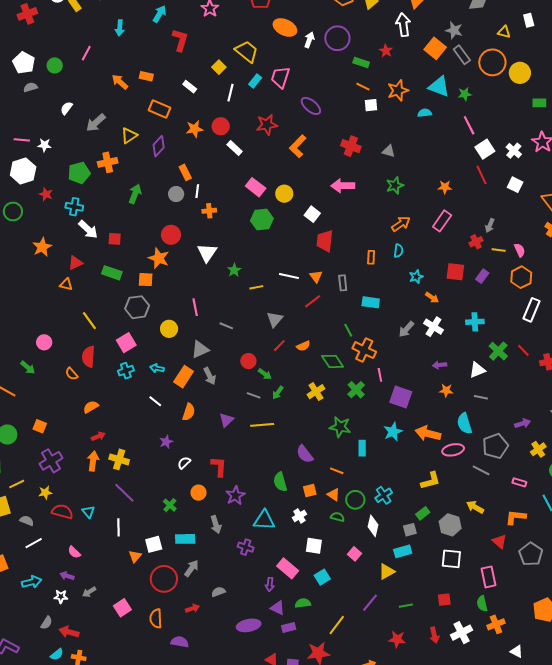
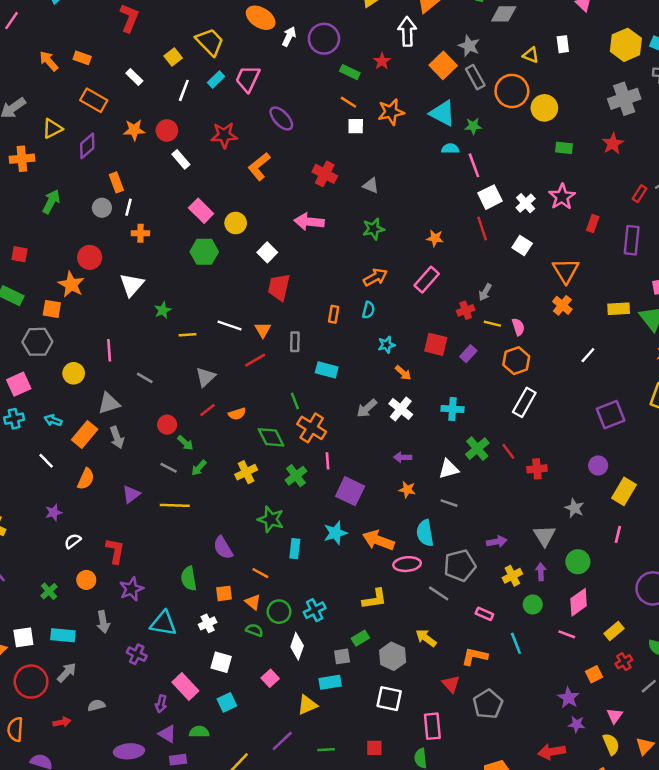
cyan semicircle: (425, 113) -> (450, 149), moved

